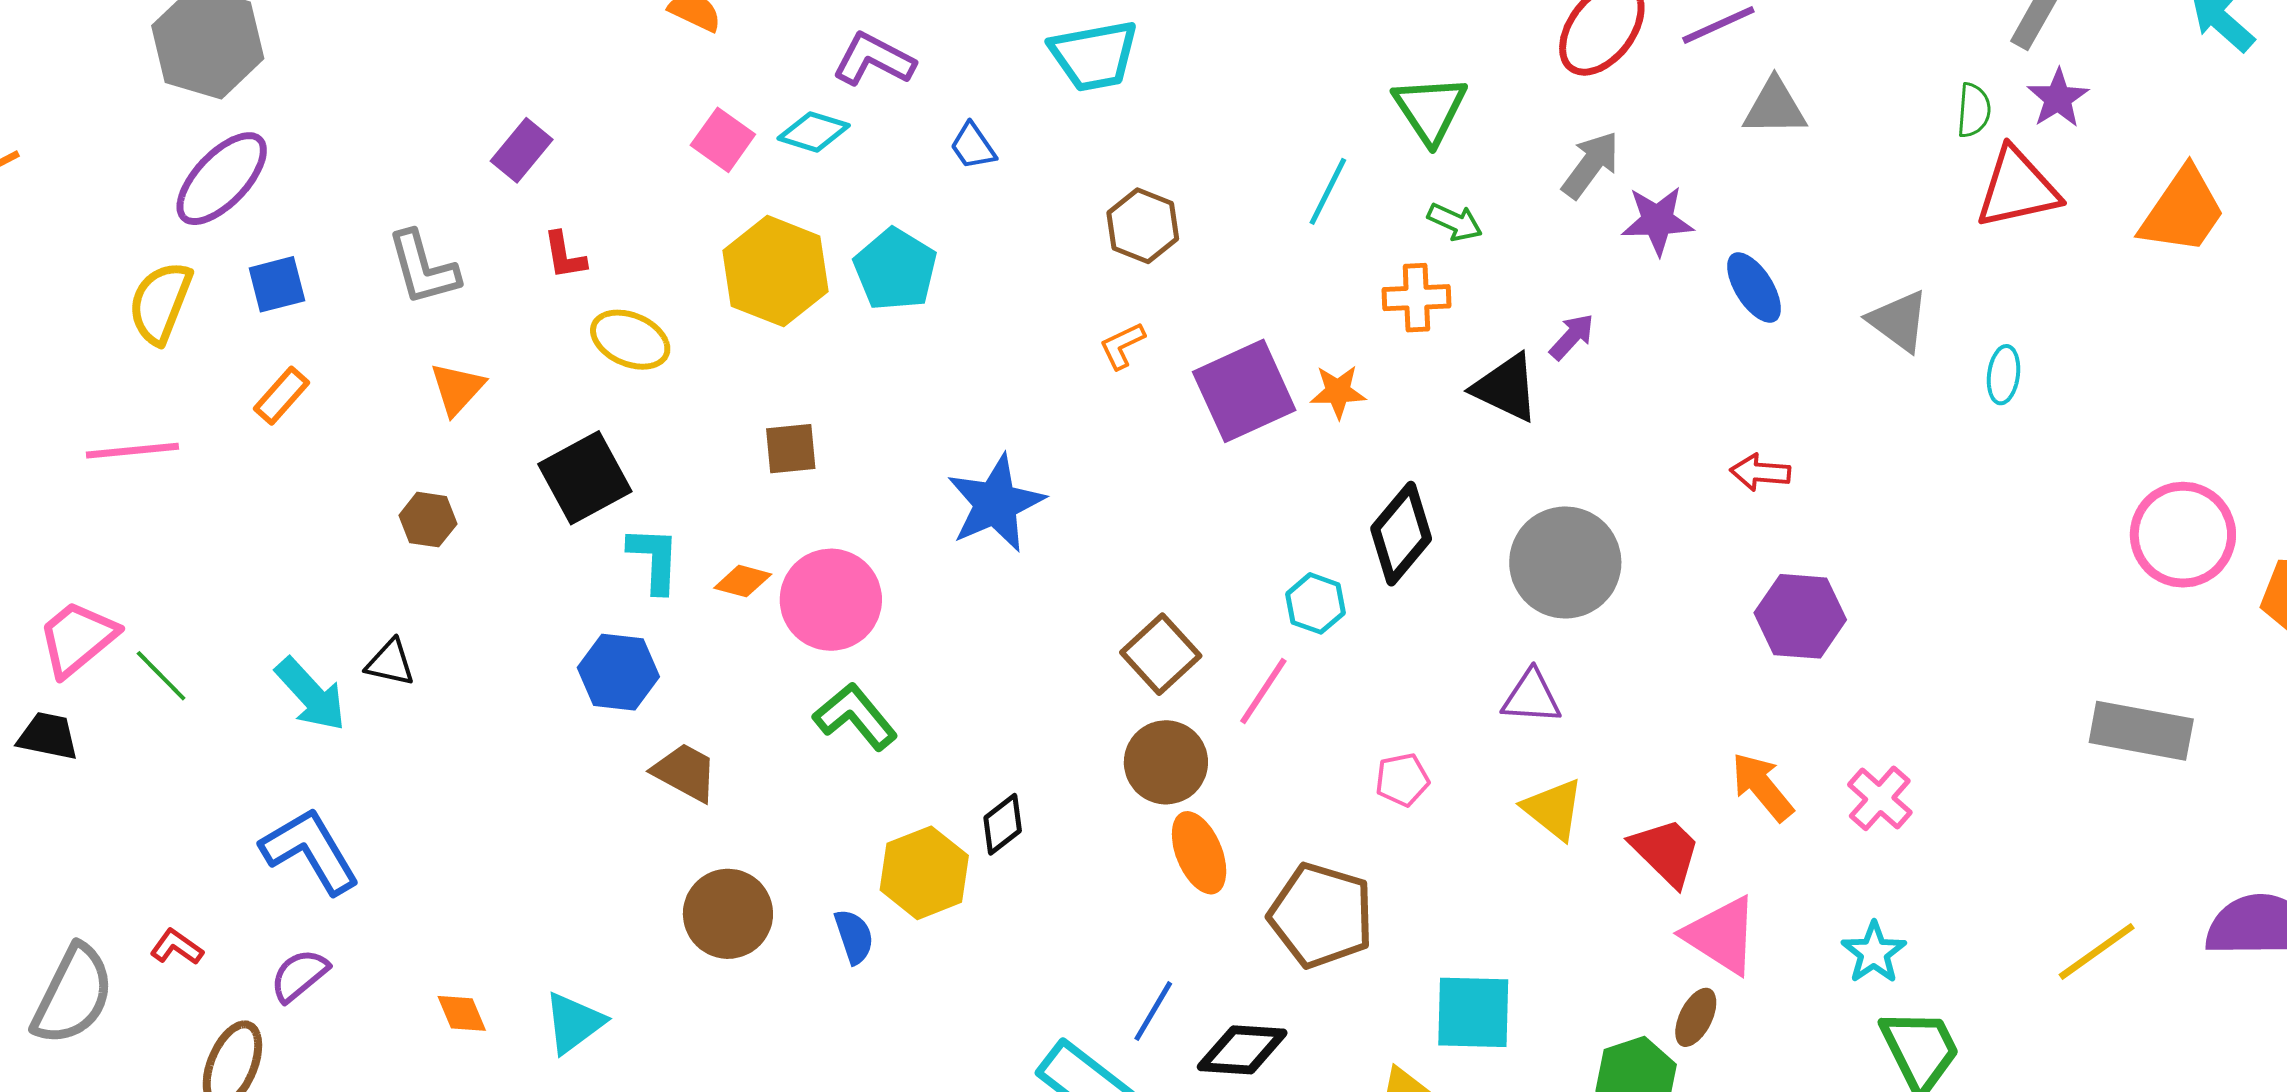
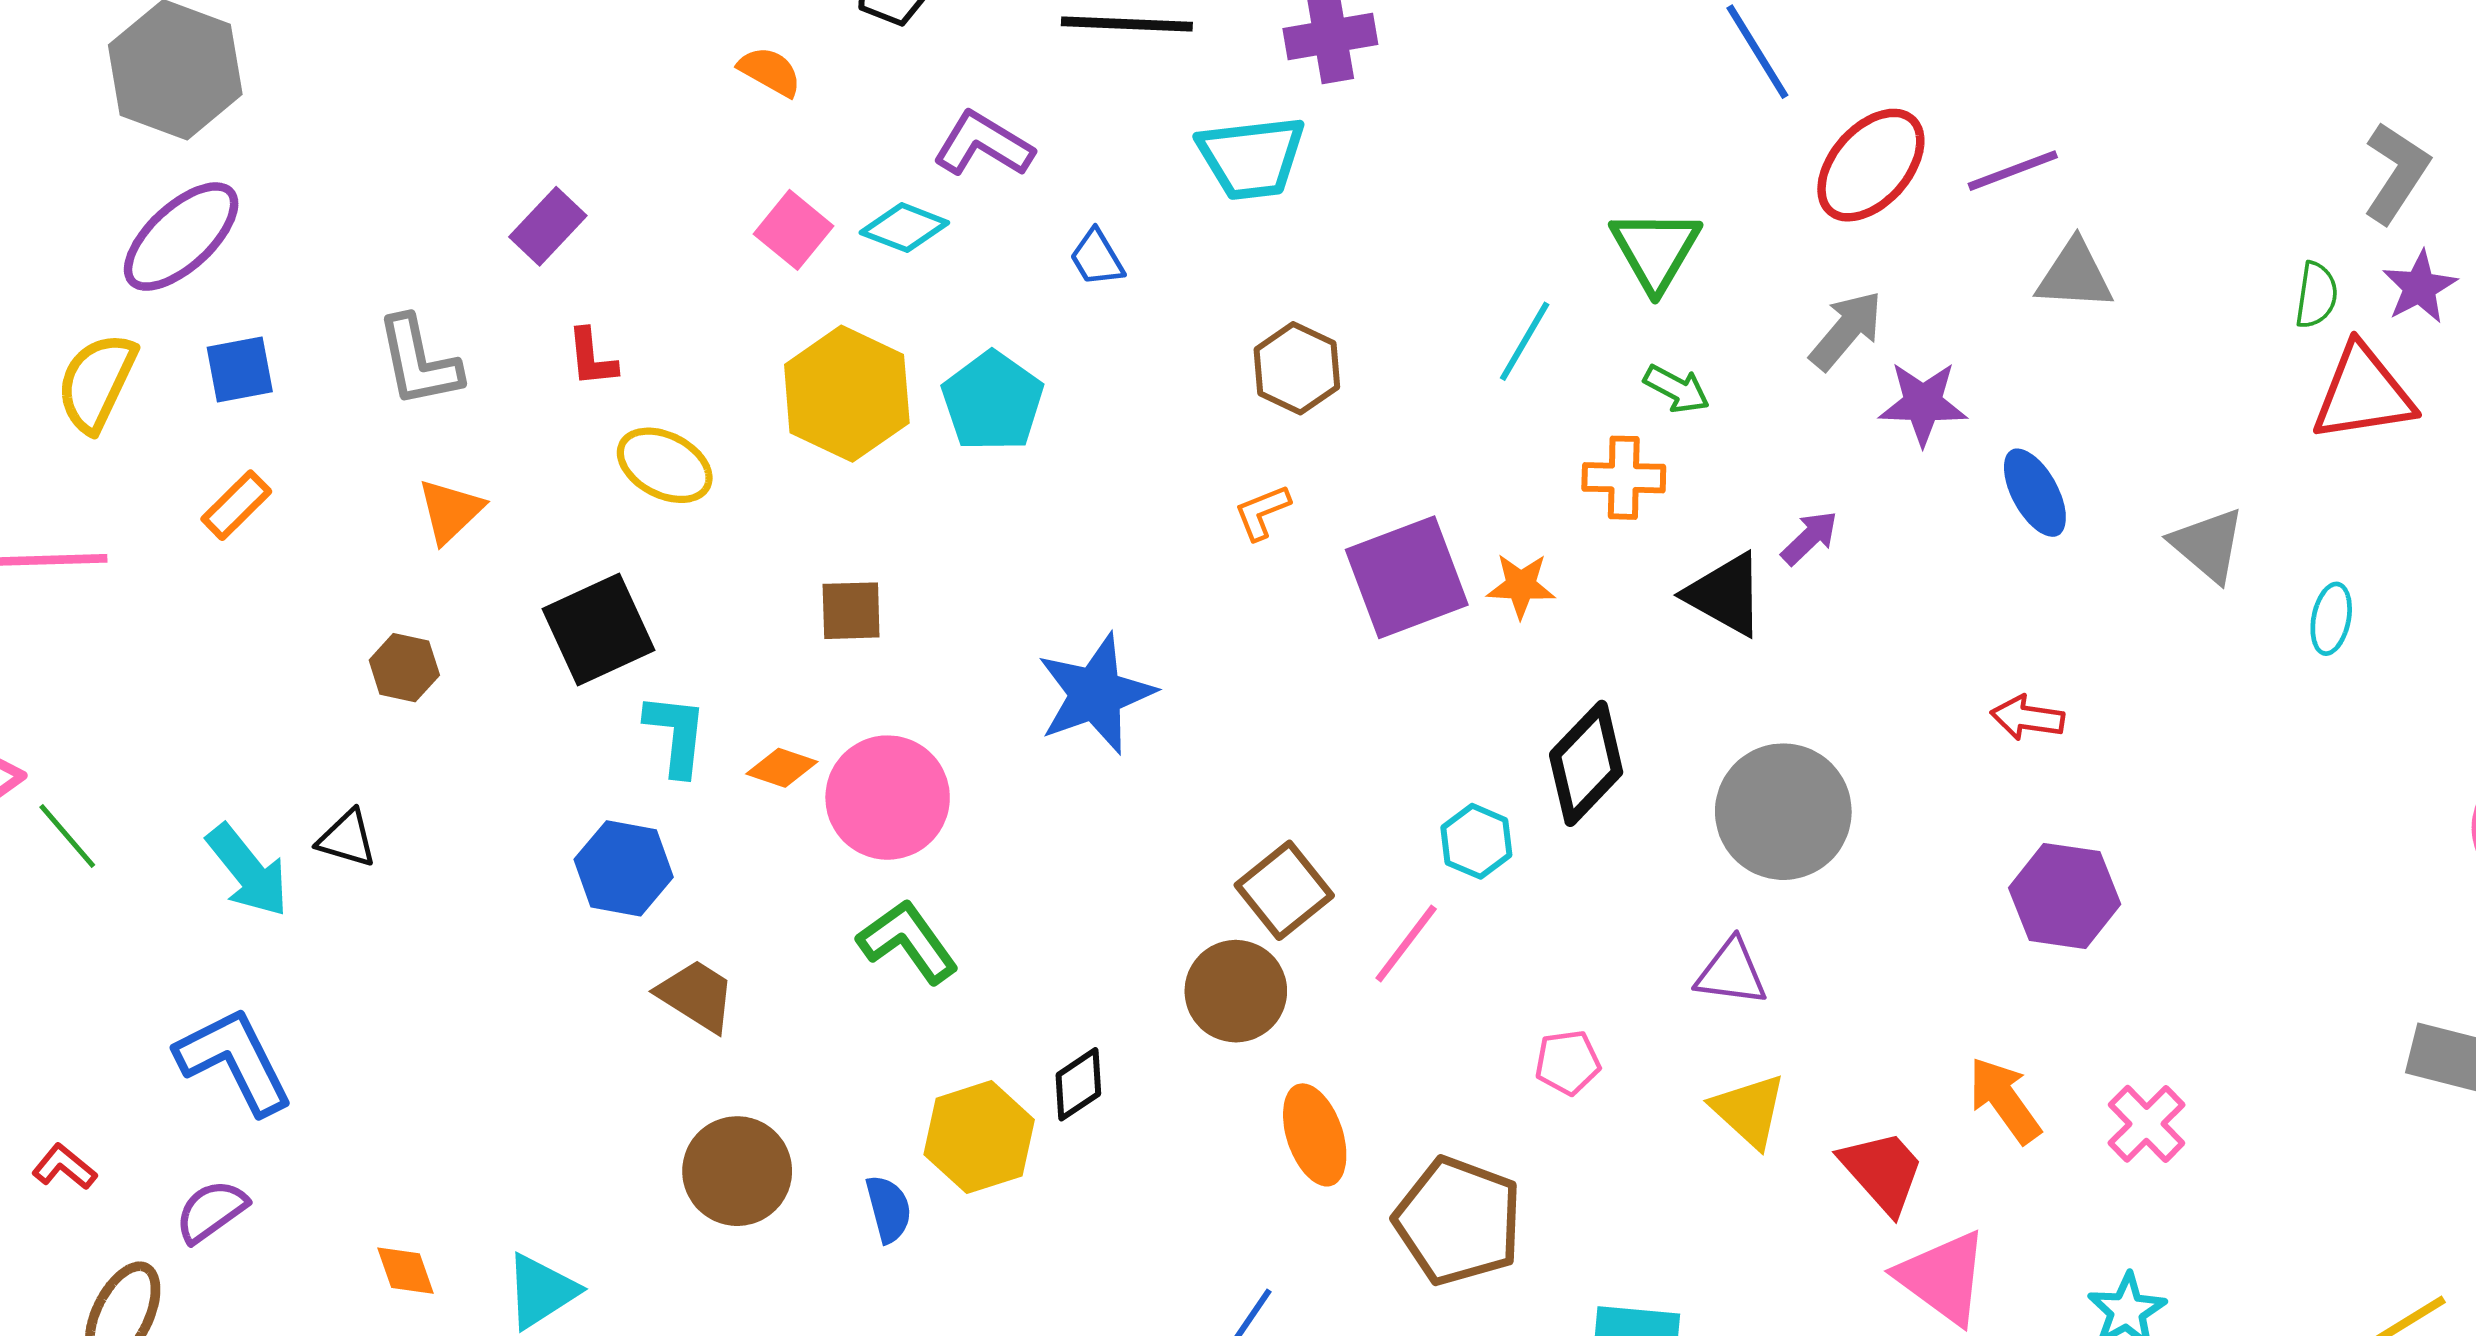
brown circle: (1166, 762) -> (1236, 991), moved

